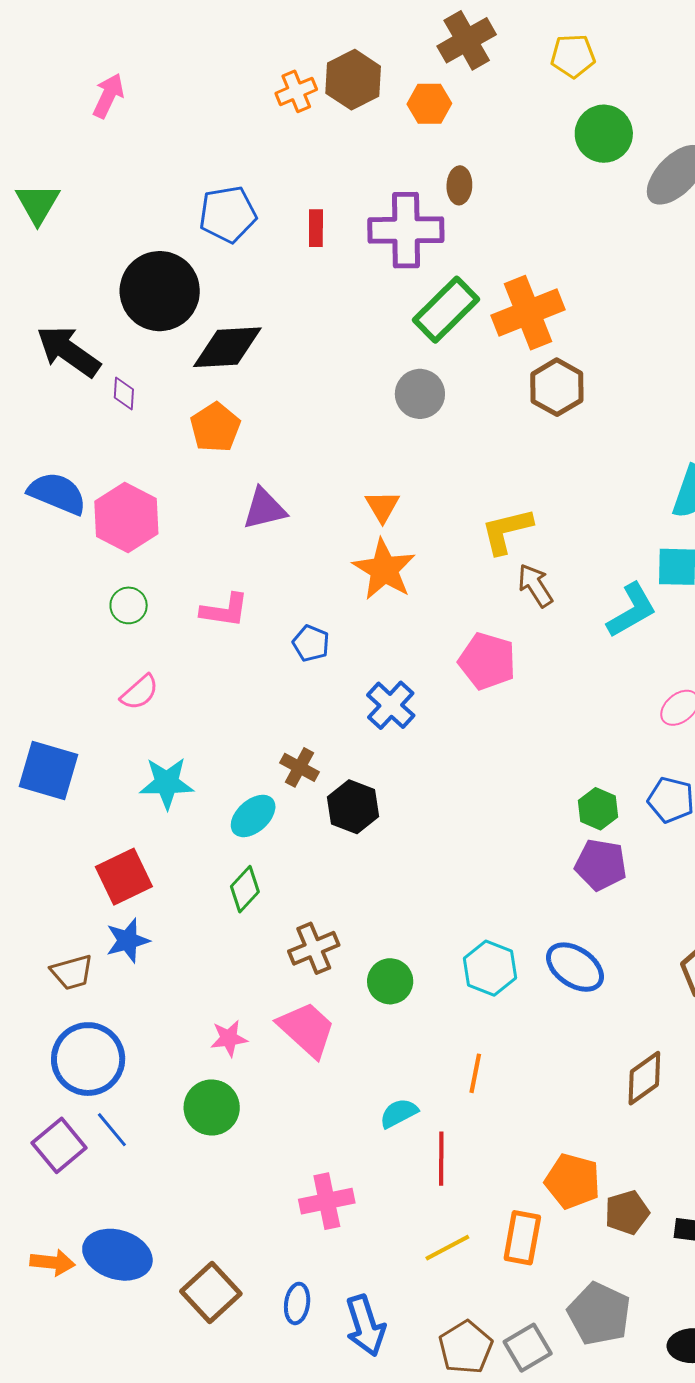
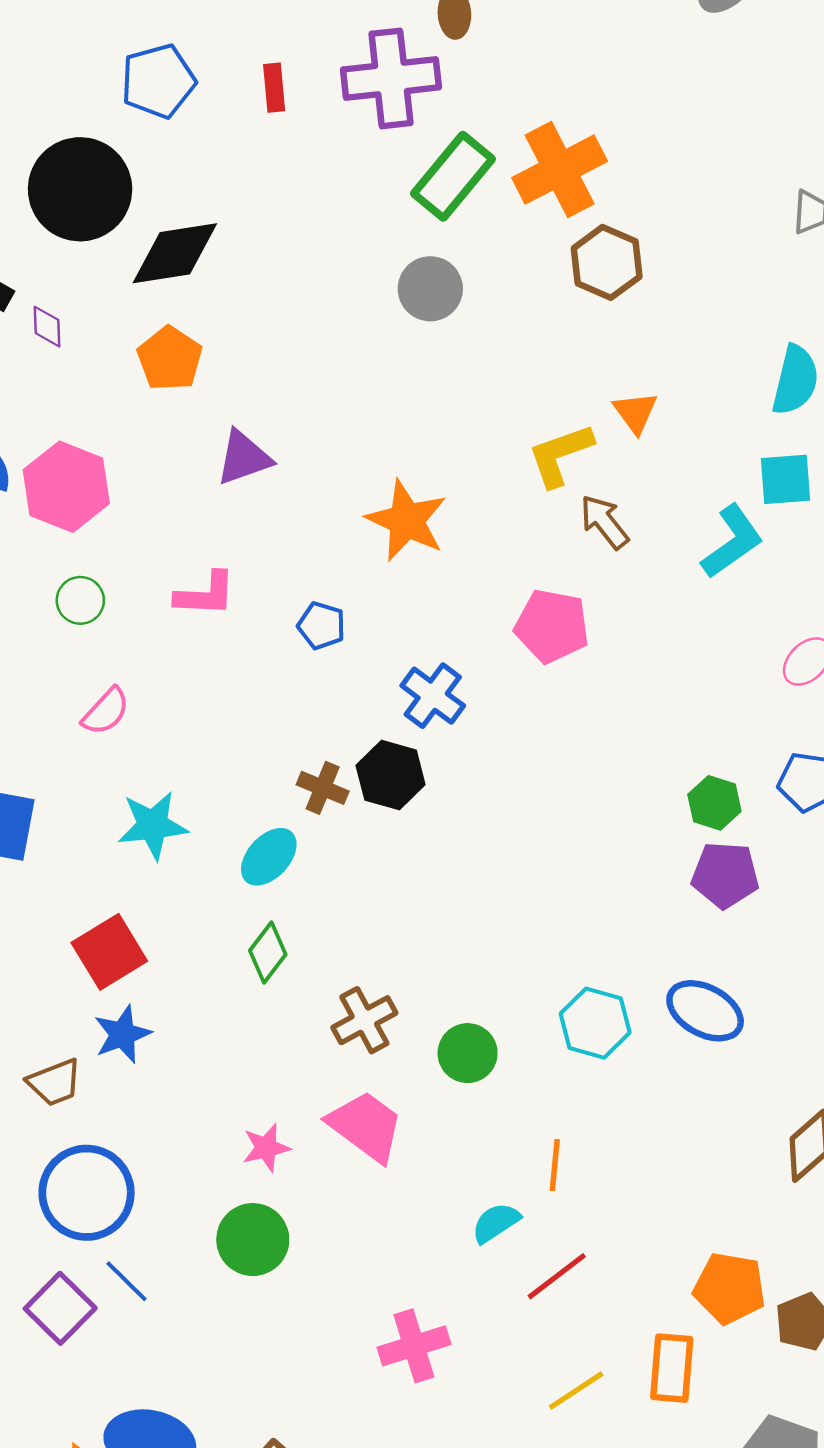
orange triangle: (382, 506) -> (635, 412), moved
black hexagon: (353, 807) -> (391, 775), moved
orange line: (475, 1073) -> (555, 1165), moved
red line: (441, 1159) -> (557, 1276), turned 58

